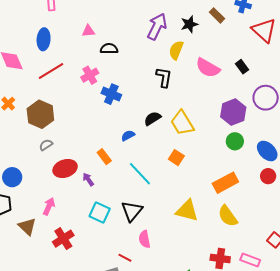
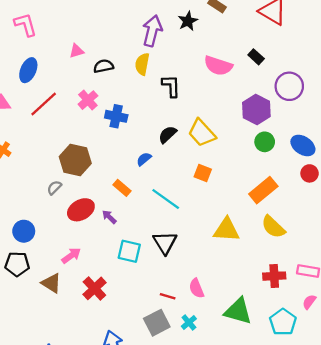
blue ellipse: (44, 39) -> (28, 70), turned 30
yellow semicircle: (176, 50) -> (142, 64), moved
brown hexagon: (40, 114) -> (75, 160), moved
pink arrow: (49, 206) -> (71, 256), turned 42
pink semicircle: (145, 239) -> (196, 288), moved

